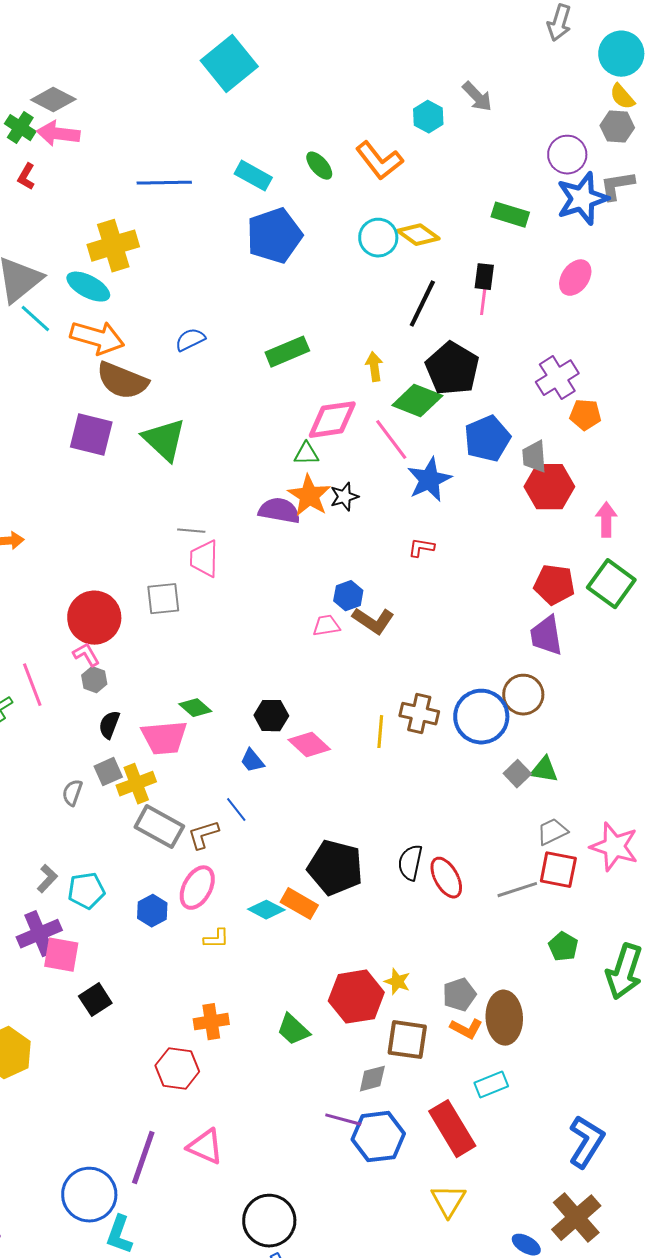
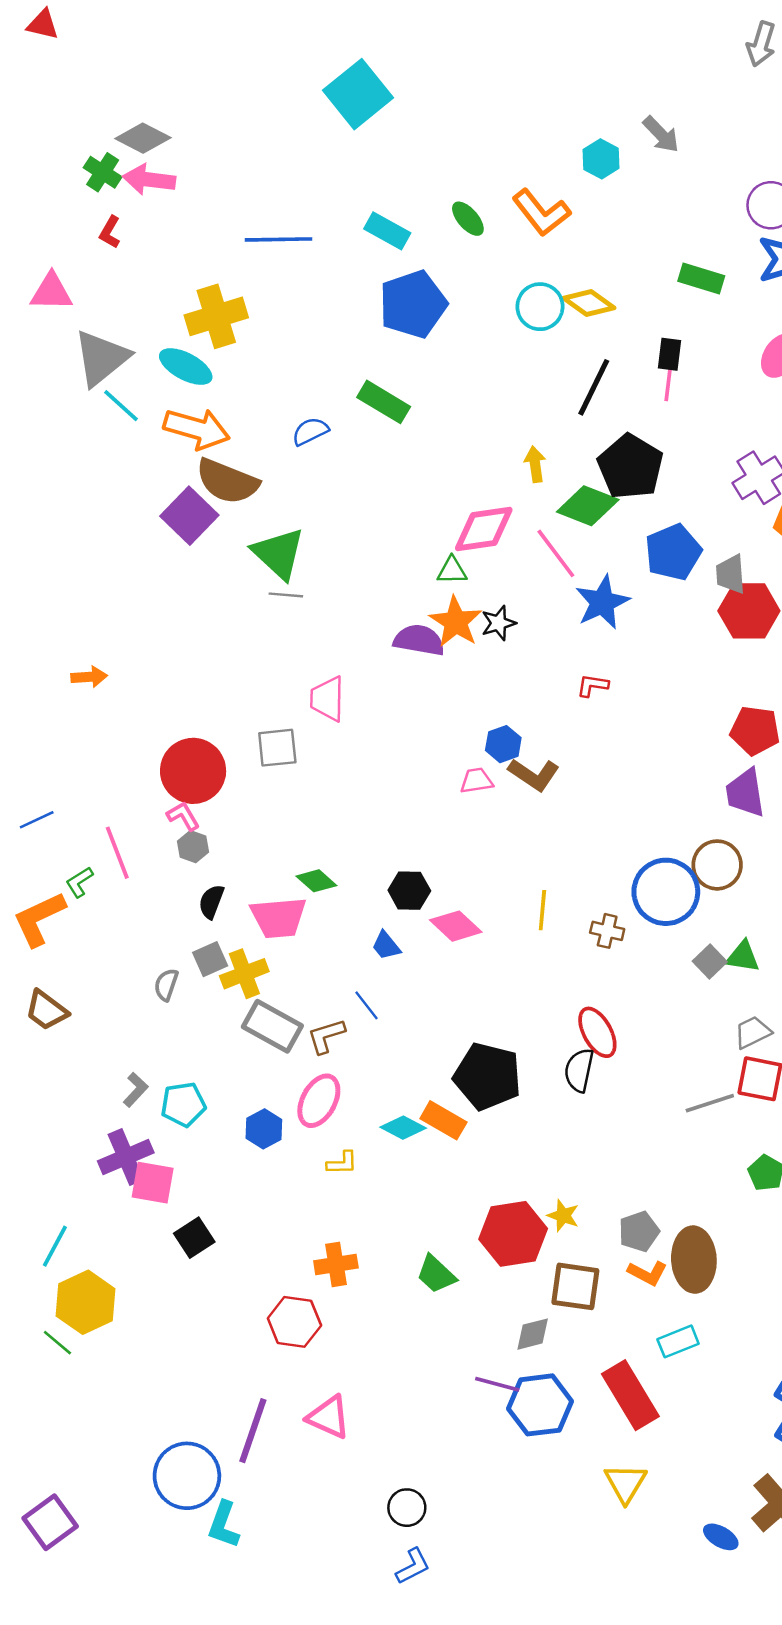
green rectangle: (287, 352) -> (384, 402), moved, turned 54
purple square: (91, 435) -> (189, 516), moved, turned 30
gray line: (191, 531) -> (286, 595), moved
brown cross: (419, 714) -> (607, 931), moved, size x0.7
red ellipse: (446, 878) -> (597, 1032), moved
black circle: (269, 1221) -> (407, 1508), size x0.6

